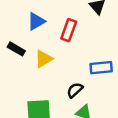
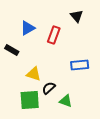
yellow triangle: (44, 59) -> (34, 74), moved, turned 49
black semicircle: (75, 90) -> (49, 88), moved

